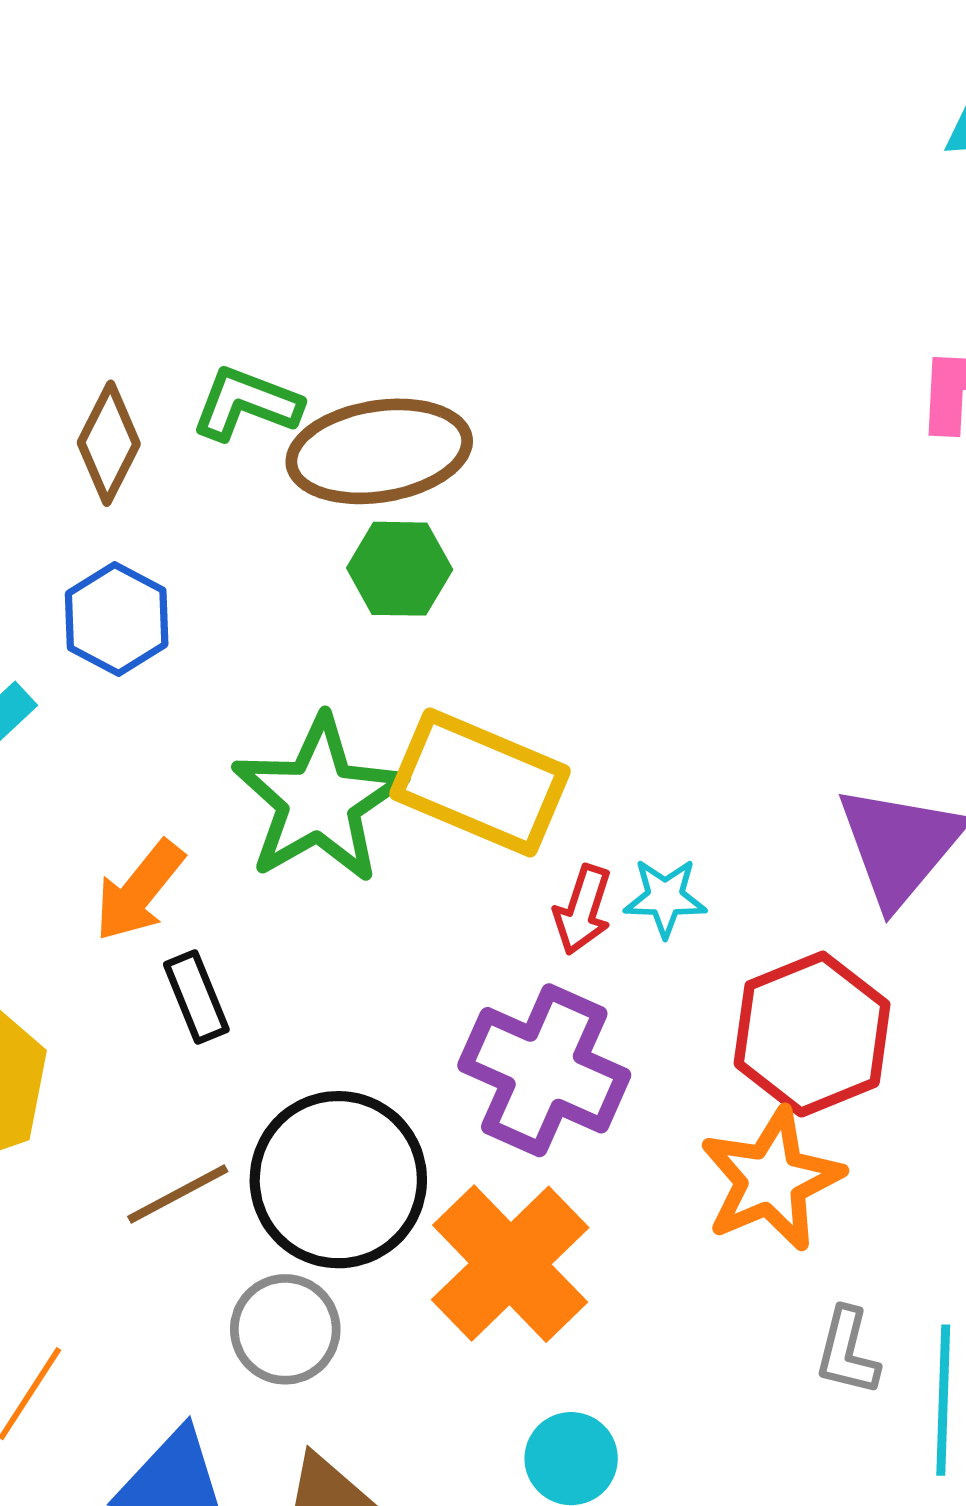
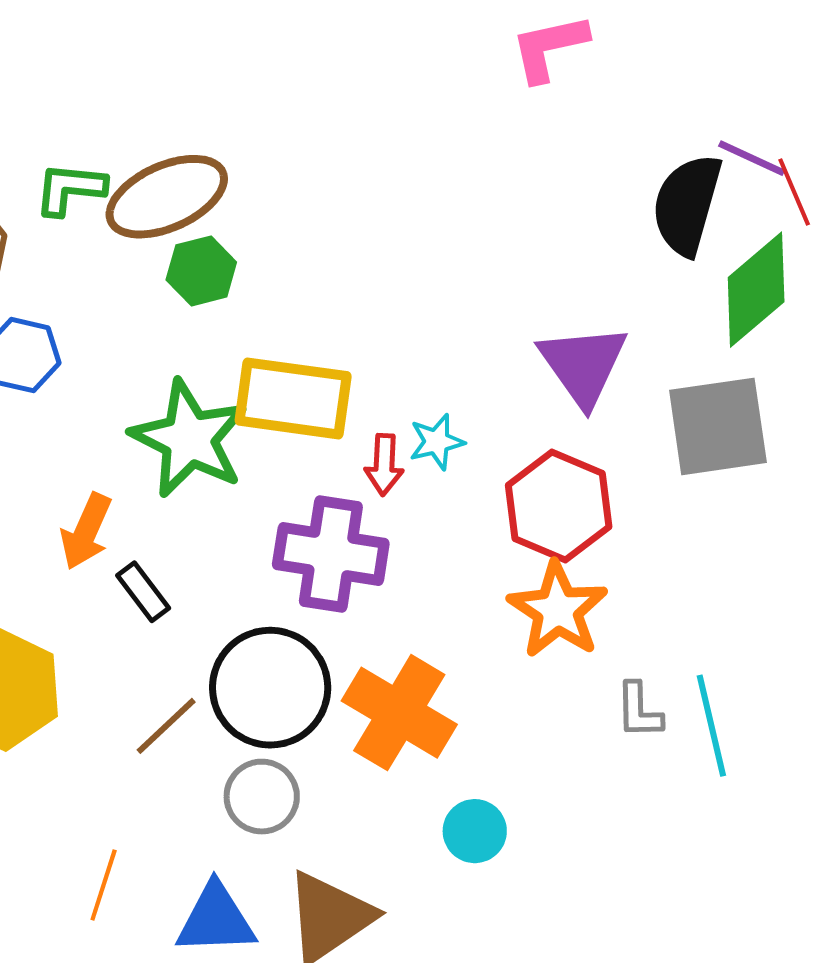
purple cross: (544, 1070) -> (331, 554), moved

